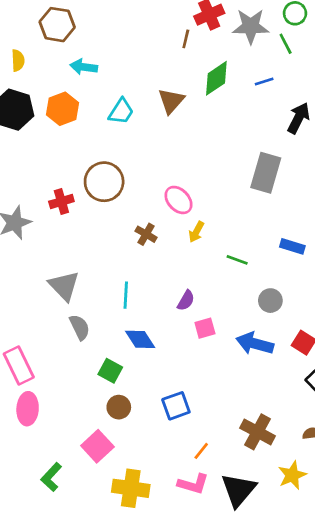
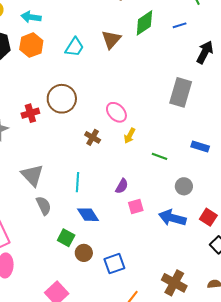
cyan arrow: (84, 67) -> (31, 17), moved
brown circle: (119, 407) -> (84, 253), moved

